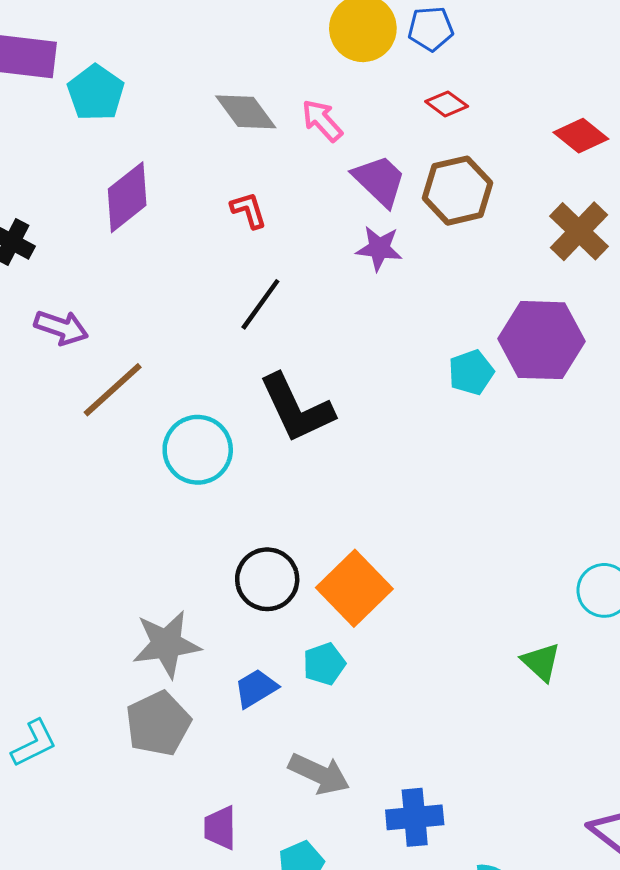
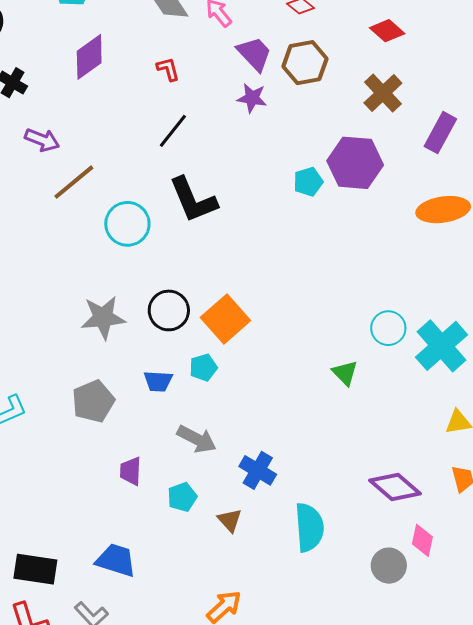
gray star: (166, 644) -> (103, 318), moved
blue trapezoid: (256, 688) -> (158, 381), turned -148
blue cross: (415, 817) -> (258, 470), turned 33

